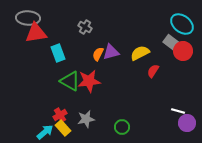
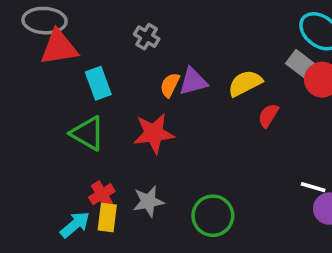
green triangle: (70, 81) -> (88, 133), moved
green circle: (122, 127) -> (213, 216), size x1.5
yellow rectangle: (63, 128) -> (107, 218), turned 49

